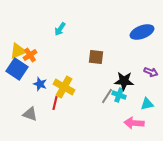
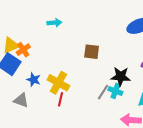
cyan arrow: (60, 29) -> (54, 23), turned -128
red line: (55, 103) -> (61, 99), moved
gray triangle: (30, 114) -> (21, 100), moved

